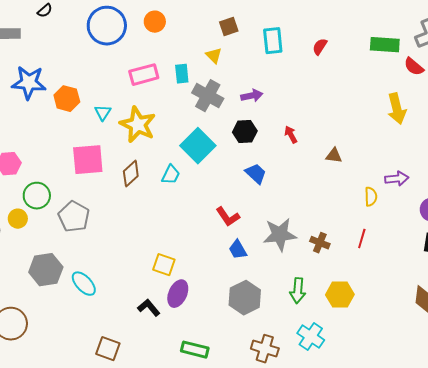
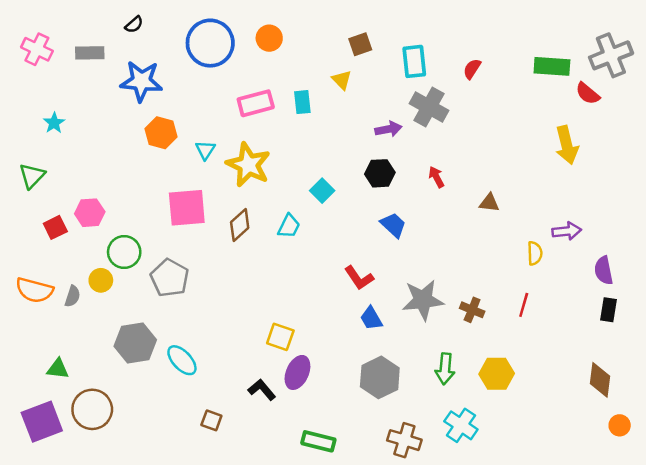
blue star: (29, 83) -> (141, 81), moved
gray cross: (208, 96) -> (429, 107), moved
cyan square: (198, 146) -> (322, 191), size x0.6
brown square: (108, 349) -> (211, 420), moved, size x0.7

